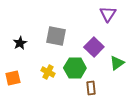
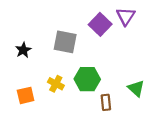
purple square: (94, 47) -> (100, 24), moved
green triangle: (117, 63) -> (136, 88), moved, turned -42
orange square: (13, 78) -> (26, 95), moved

